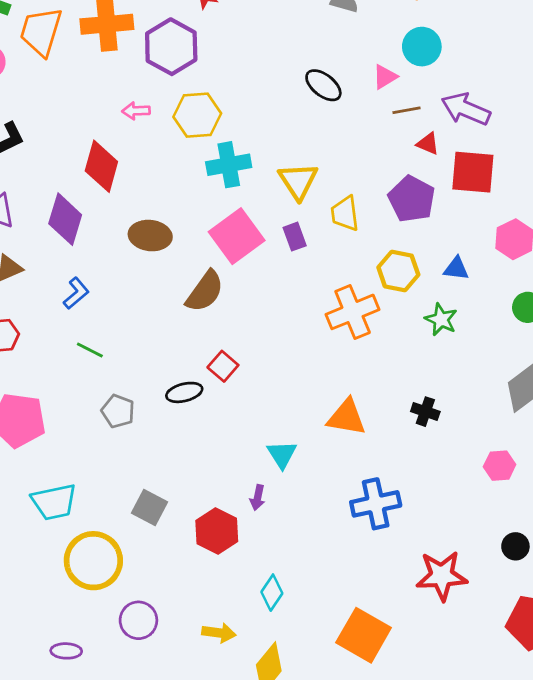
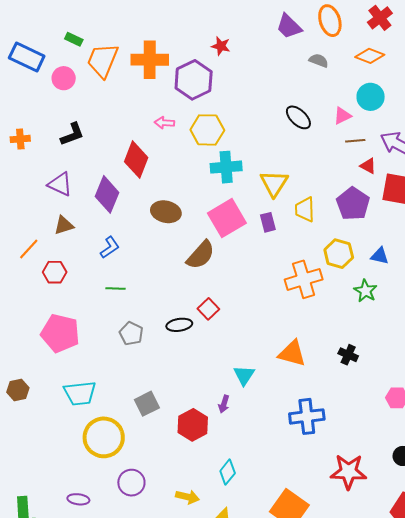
green line: (90, 350) -> (115, 288), turned -30
gray square: (149, 507) -> (147, 404), turned 30

